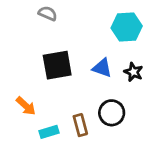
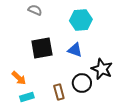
cyan hexagon: (127, 27) -> (81, 20), moved
black star: (133, 72) -> (102, 69), moved, size x1.5
cyan rectangle: (49, 132) -> (27, 97), moved

